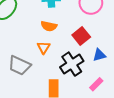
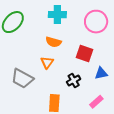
red square: (81, 36) -> (85, 54), turned -36
black cross: (72, 64) -> (74, 80), size x0.6

